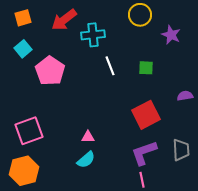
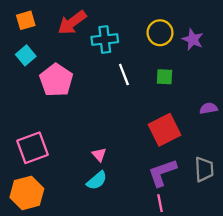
yellow circle: (140, 15) -> (160, 33), moved
pink triangle: (88, 137) -> (99, 155), turned 48

